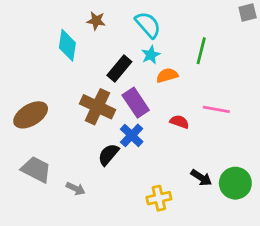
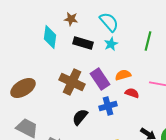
black rectangle: (119, 69) -> (83, 43), moved, turned 66
orange semicircle: (167, 75) -> (123, 75), moved
blue cross: (132, 135) -> (108, 106), moved, turned 30

